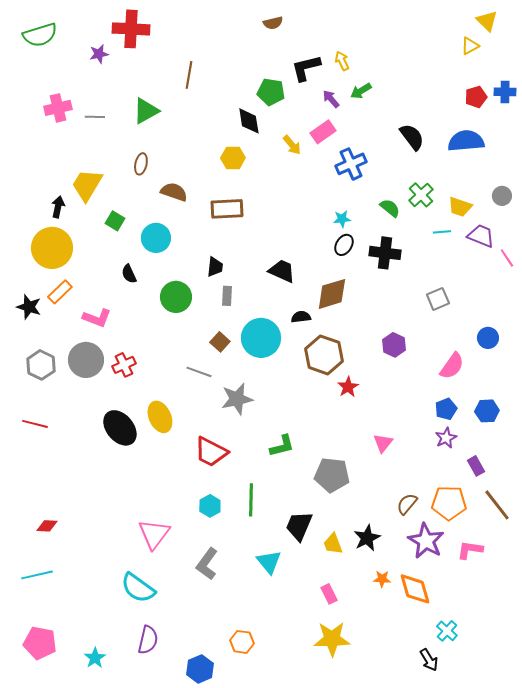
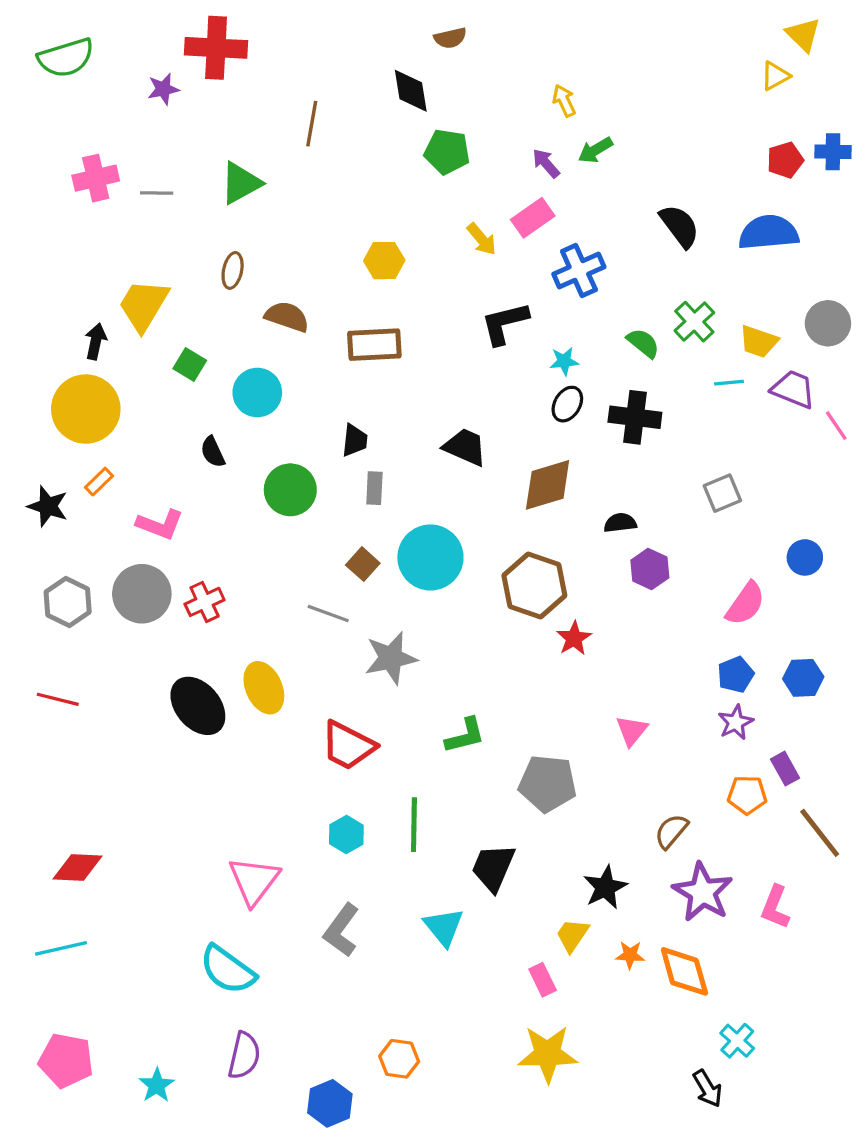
black L-shape: (306, 68) -> (505, 323), moved
black diamond: (249, 121) -> (411, 91), moved
gray circle: (502, 196) -> (828, 323), size x1.4
orange rectangle: (60, 292) -> (99, 482), size x0.7
black semicircle: (301, 317) -> (620, 523), moved
orange pentagon: (449, 503) -> (747, 795), moved, size x0.7
red diamond: (47, 526) -> (78, 868), size x1.4
yellow trapezoid: (333, 544) -> (572, 935), moved, turned 55
pink L-shape: (470, 550) -> (775, 907), turned -76

